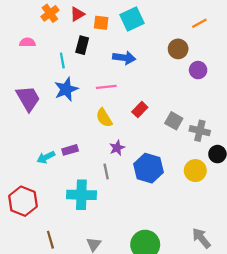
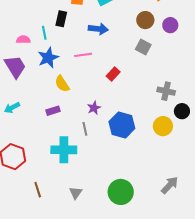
pink semicircle: (27, 42) -> (23, 40), moved
purple circle: (198, 70) -> (170, 25), moved
yellow semicircle: (104, 118) -> (62, 84), moved
gray square: (174, 121) -> (143, 47), moved
cyan arrow: (46, 157) -> (12, 108), moved
gray arrow: (201, 238) -> (170, 185), turned 84

